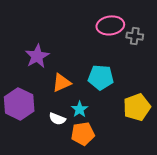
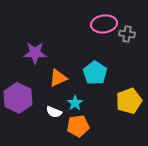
purple star: (37, 56) -> (35, 53), turned 30
cyan pentagon: (101, 77) -> (95, 73), turned 30

